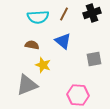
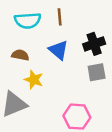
black cross: (92, 13) -> (94, 44), moved
brown line: (64, 14) -> (60, 17), turned -32

